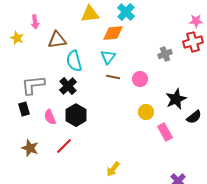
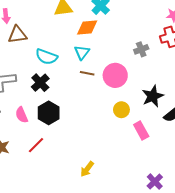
brown triangle: (57, 40) -> (17, 35), moved
cyan semicircle: (74, 61) -> (47, 57), turned -55
pink circle: (140, 79) -> (115, 75), size x1.5

